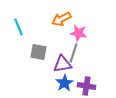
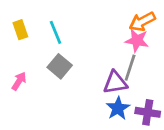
orange arrow: (61, 19) -> (142, 22), moved
gray square: (38, 52) -> (60, 66), moved, turned 30

